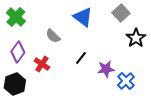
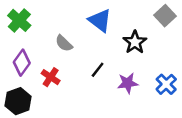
gray square: (121, 13) -> (165, 16), moved
black star: (136, 38) -> (135, 42), moved
blue cross: (126, 81) -> (166, 84), moved

